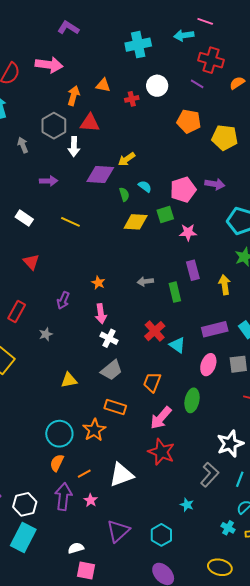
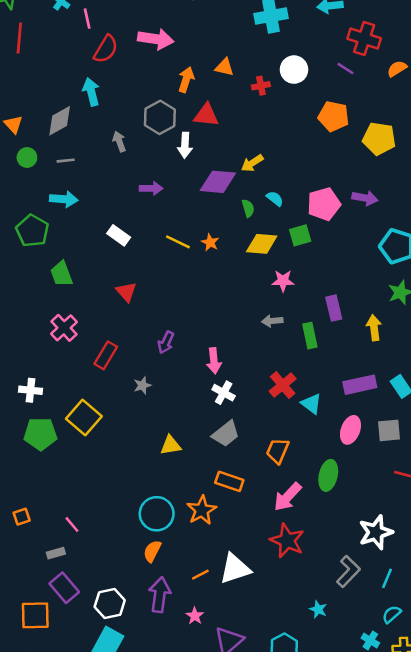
pink star: (188, 232) -> (283, 281), moved
orange star: (98, 283) -> (210, 242), moved
orange line: (84, 474) -> (200, 575), moved
pink star: (91, 500) -> (195, 616), moved

